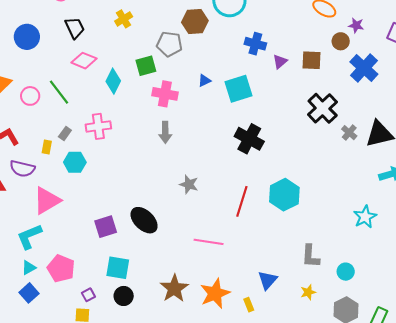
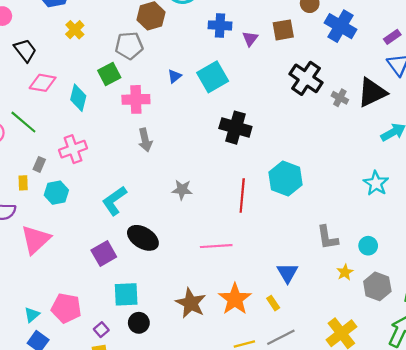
cyan L-shape: (29, 236) -> (114, 201), moved
yellow star: (308, 292) -> (345, 272), moved

